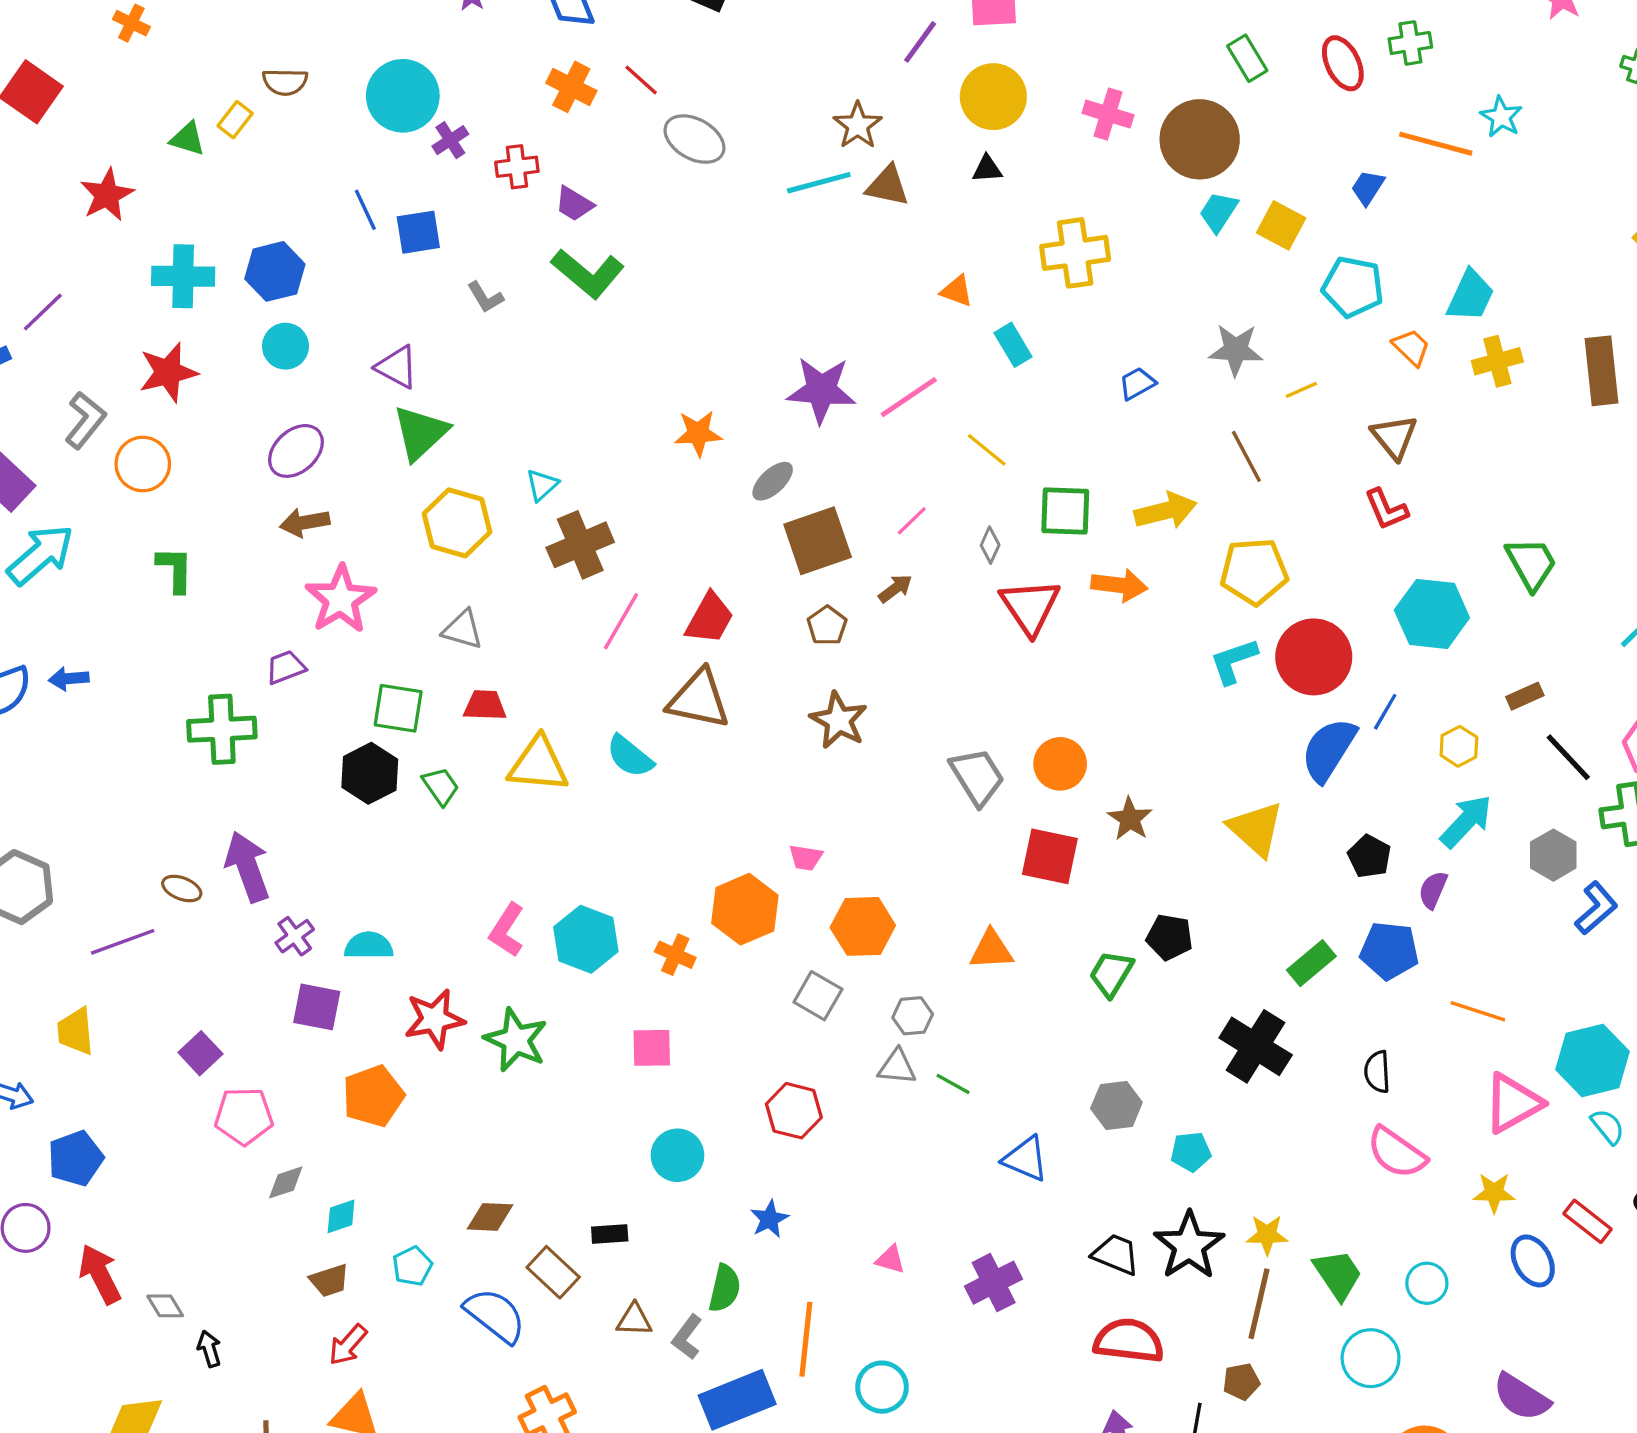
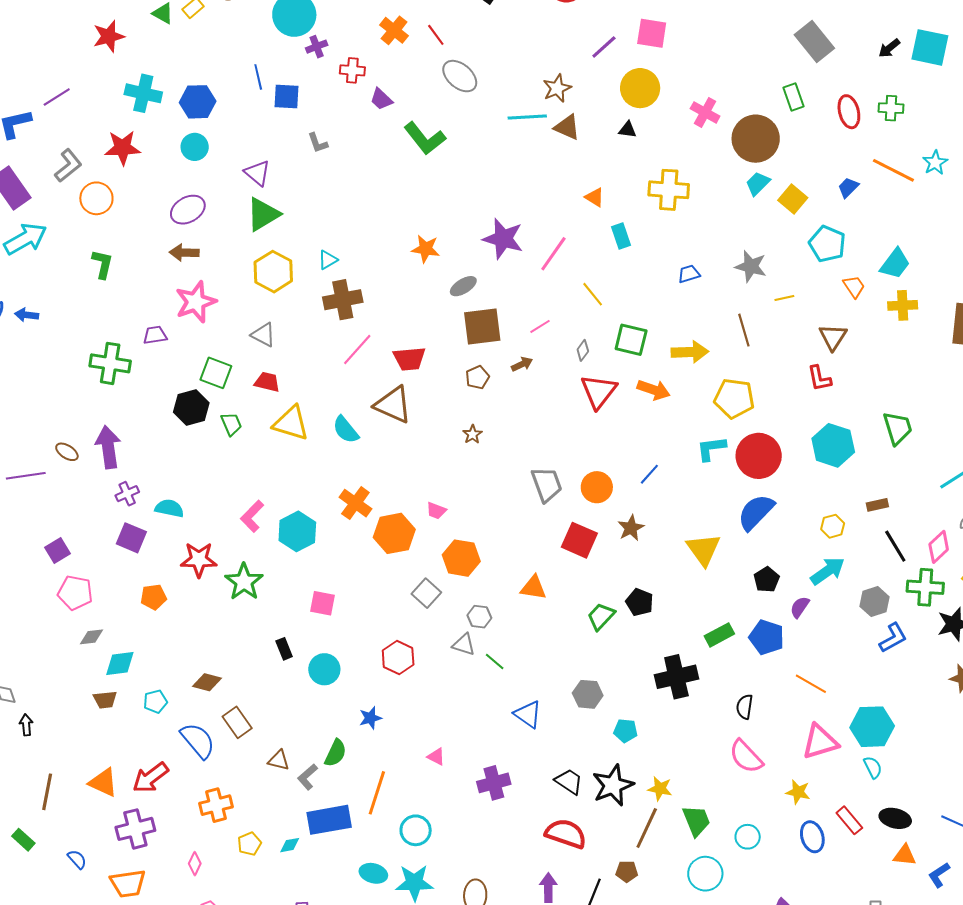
green L-shape: (588, 273) -> (425, 138), moved
pink line: (909, 397) -> (553, 254), turned -33
red trapezoid: (710, 618) -> (409, 359), turned 44
blue line: (1385, 712) -> (649, 474), moved
brown star: (839, 720) -> (472, 434), size x0.6
orange cross: (675, 955) -> (355, 503), moved, size x1.4
black cross: (1256, 1046) -> (676, 677), turned 33
orange pentagon: (373, 1096) -> (153, 597), size x0.7
cyan diamond: (341, 1216) -> (120, 664), size x1.4
black rectangle: (610, 1234) -> (284, 649), moved, turned 60
red arrow: (348, 1345) -> (150, 778), moved, size x1.4

